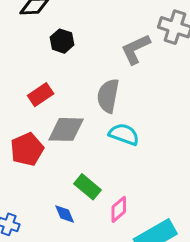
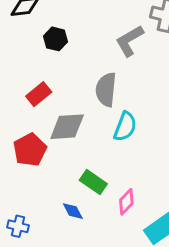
cyan semicircle: (124, 134) -> (125, 127), turned 96

